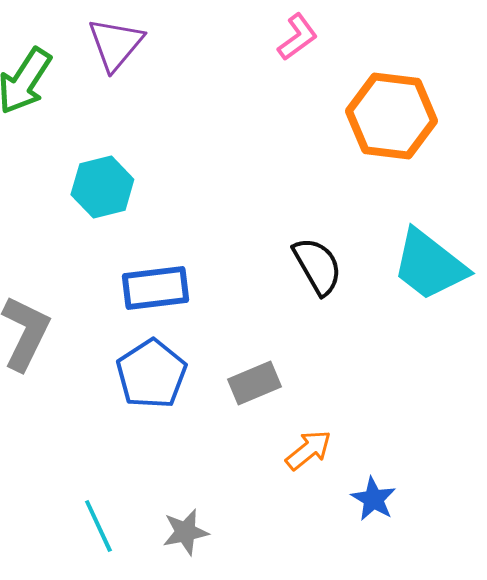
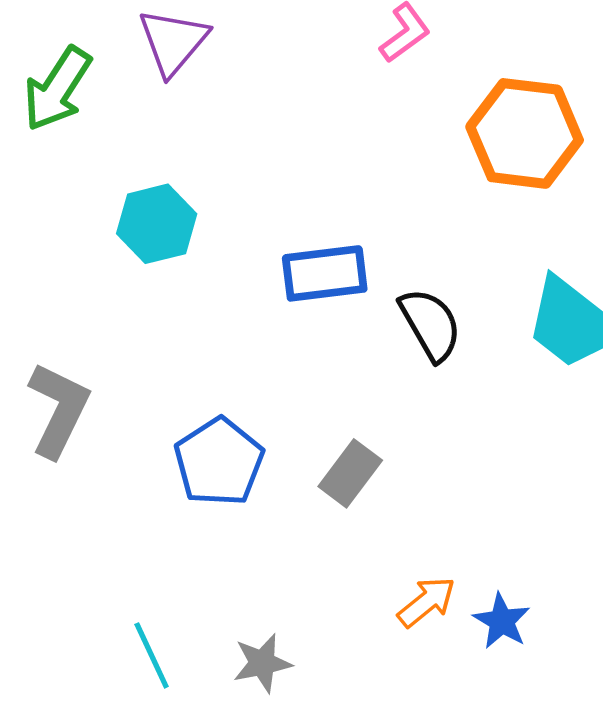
blue rectangle: (155, 288) -> (325, 273), moved
gray rectangle: (254, 383) -> (350, 473), turned -30
orange arrow: (308, 450) -> (427, 602), moved

